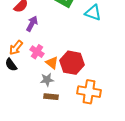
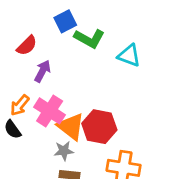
pink cross: (37, 52) -> (50, 111), size x1.5
orange triangle: (52, 63) -> (71, 127), size x1.5

